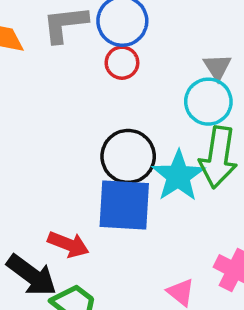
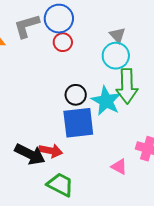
black circle: (128, 156) -> (76, 95), size x0.7
black arrow: (32, 275) -> (30, 154), moved

